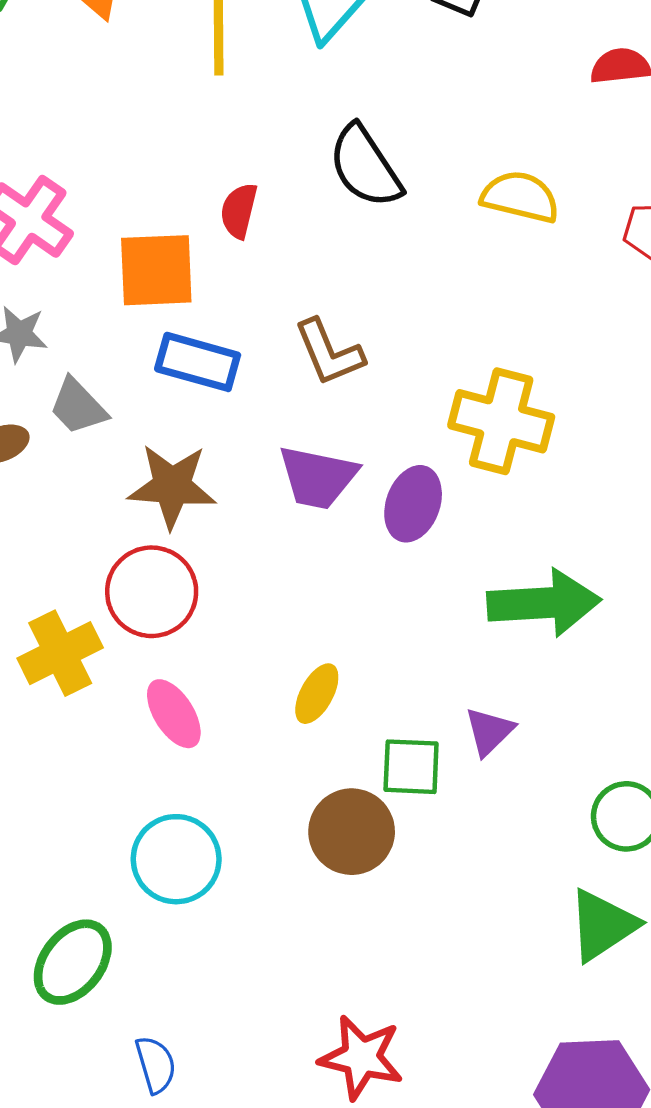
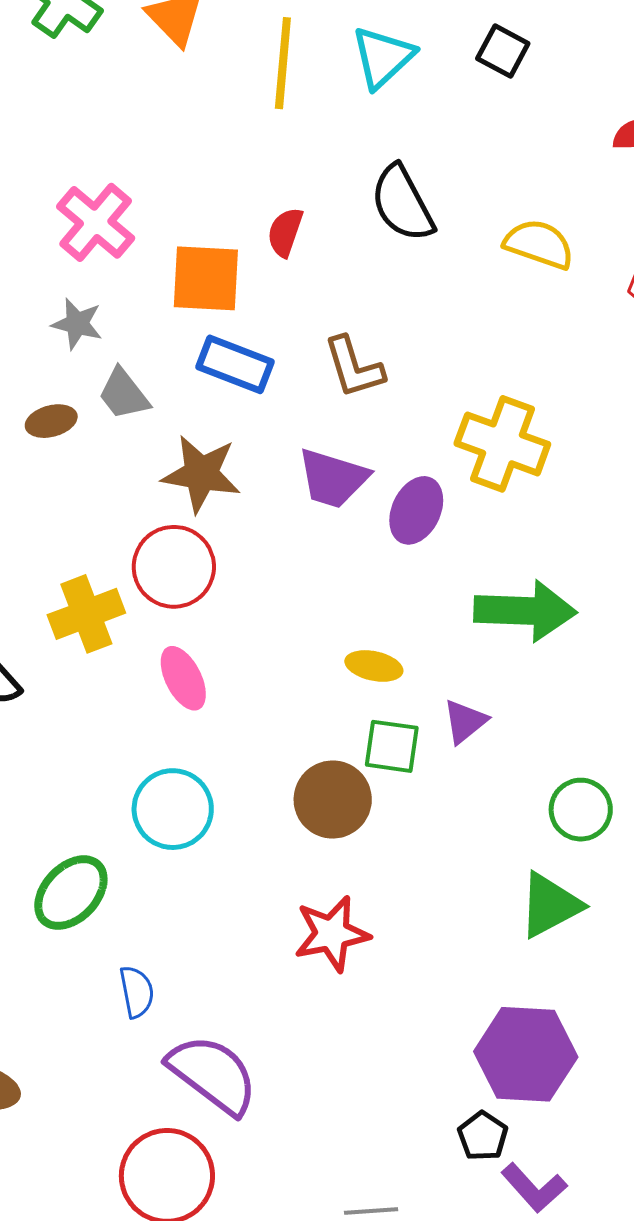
yellow ellipse: (317, 694) -> (374, 666), moved, turned 68
red star: (361, 1057) -> (332, 934), moved, turned -30

